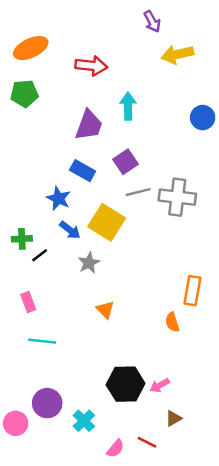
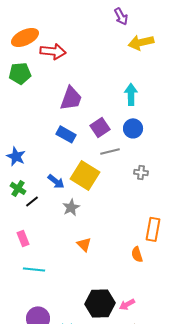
red arrow: (91, 66) -> (53, 51), moved
cyan arrow: (128, 106) -> (131, 94), moved
blue circle: (203, 118) -> (133, 128), moved
gray cross: (177, 197) -> (141, 172), moved, size x0.5
blue star: (59, 198) -> (16, 156), moved
green cross: (22, 239) -> (18, 188), turned 35

